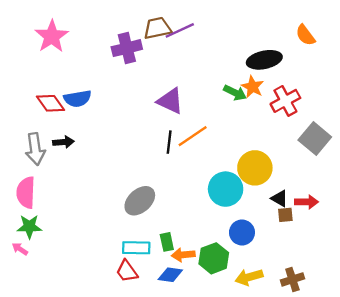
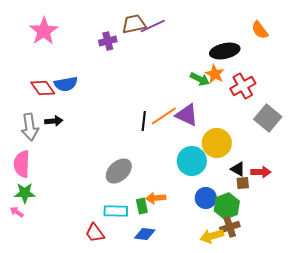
purple cross: (127, 48) -> (108, 41), size x0.7
purple triangle: (170, 101) -> (187, 115), moved
orange arrow: (183, 255) -> (156, 198), moved
green hexagon: (214, 258) -> (227, 206), moved
red trapezoid: (127, 271) -> (95, 233), moved
brown cross: (292, 279) -> (230, 227), moved

